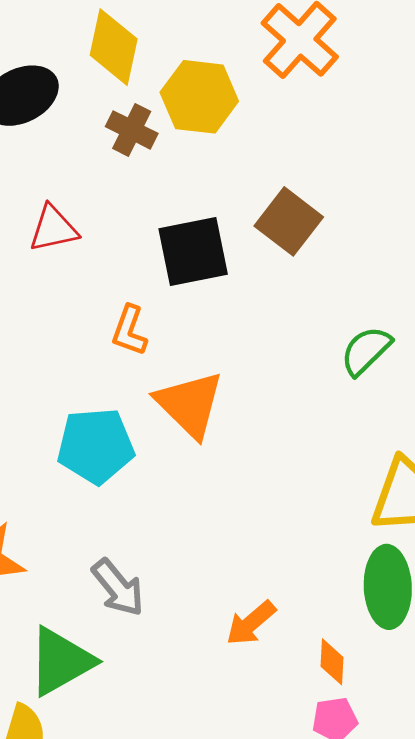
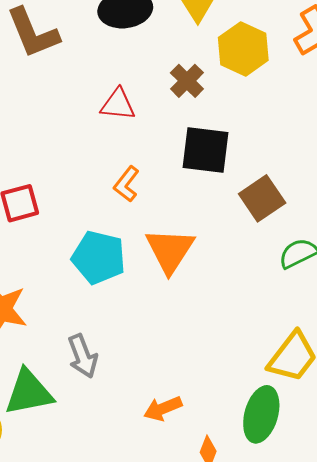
brown cross: (132, 130) -> (187, 81), moved
brown square: (289, 221) -> (262, 198), moved
orange L-shape: (129, 331) -> (127, 184), moved

